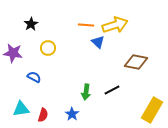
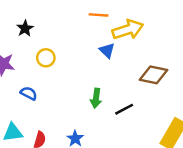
orange line: (86, 25) -> (98, 15), moved
green arrow: (86, 92) -> (96, 98), moved

